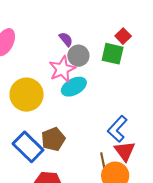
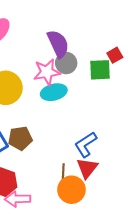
purple semicircle: (66, 39) -> (58, 44), size x1.8
green square: (113, 54) -> (100, 70), turned -30

